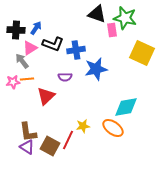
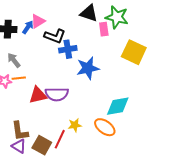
black L-shape: (53, 44) -> (55, 36), moved
pink triangle: (30, 48) -> (38, 21), moved
purple semicircle: (65, 77) -> (57, 94), moved, size x1.6
red triangle: (46, 96) -> (38, 95), turned 30

